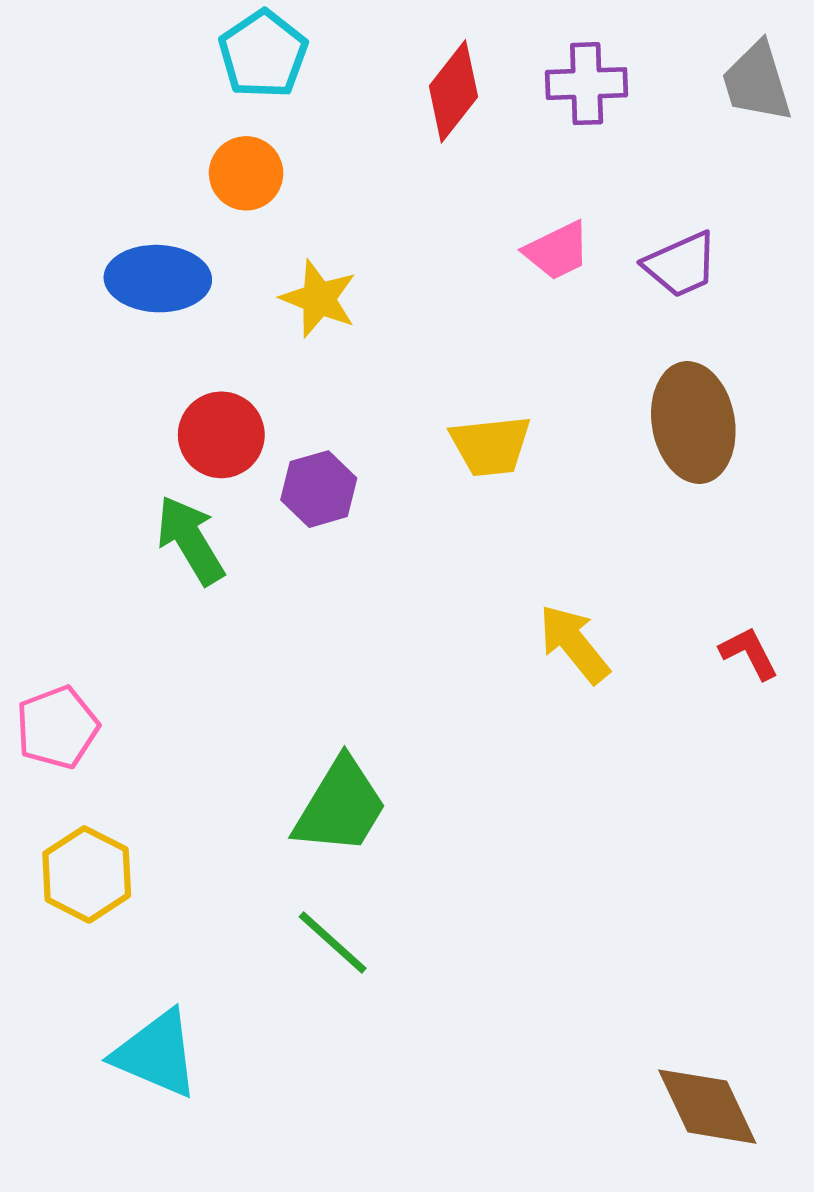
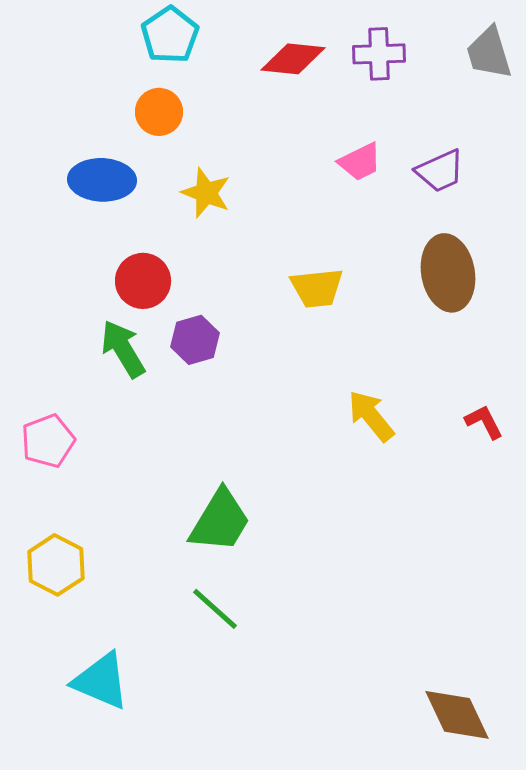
red diamond: (453, 91) -> (293, 59), turned 58
purple hexagon: (319, 489) -> (195, 340), moved
pink pentagon: (57, 727) -> (48, 441), moved

